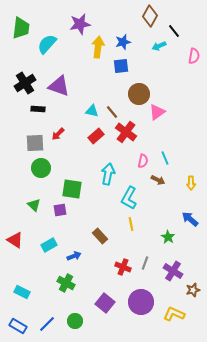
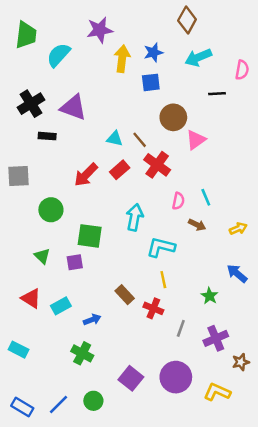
black line: (174, 31) -> (217, 94), moved, turned -56
cyan arrow: (159, 46) -> (198, 57), size x1.5
red arrow: (58, 134) -> (86, 175), moved, size x1.5
gray square: (35, 143) -> (18, 176), moved
yellow arrow: (191, 183) -> (238, 228), turned -112
cyan L-shape: (129, 198) -> (161, 247), turned 75
red triangle: (15, 240) -> (31, 298), moved
red cross: (123, 267) -> (153, 308), moved
purple cross: (173, 271) -> (216, 338), turned 36
cyan rectangle: (22, 292) -> (18, 350), moved

